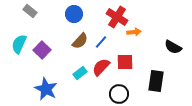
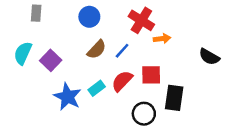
gray rectangle: (30, 11) -> (36, 13), turned 56
black rectangle: (156, 81) -> (174, 98), moved
blue star: (46, 89) -> (68, 97), moved

